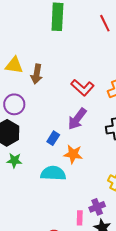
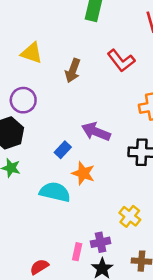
brown arrow: (37, 74) -> (73, 71), moved
red L-shape: (82, 88) -> (121, 61), moved
purple arrow: (77, 119) -> (96, 132), turned 65

